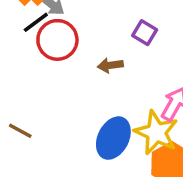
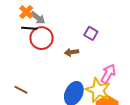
black line: (36, 22) -> (29, 28), turned 42

